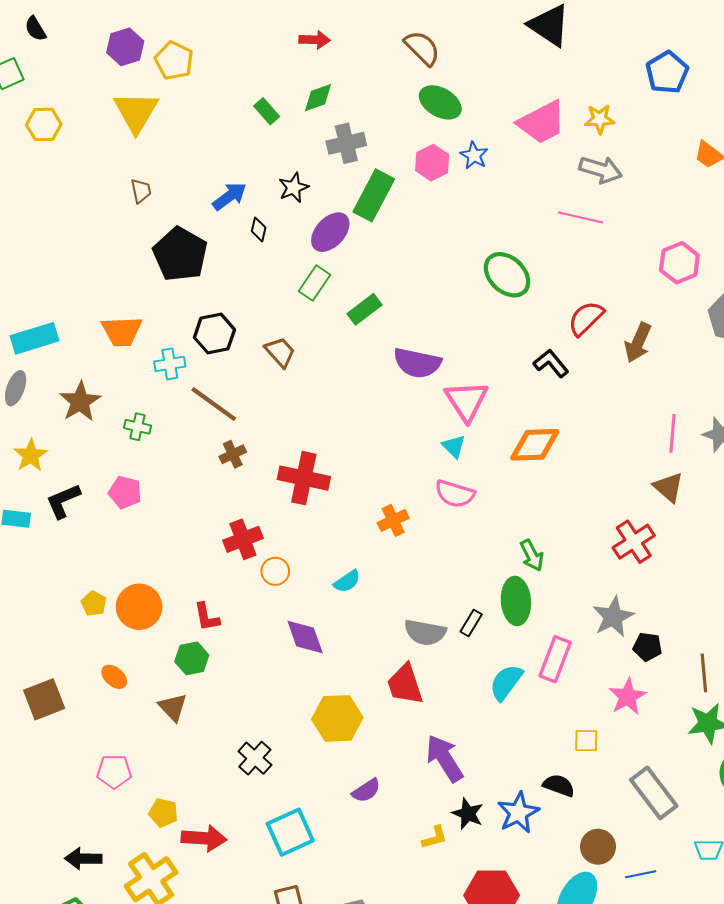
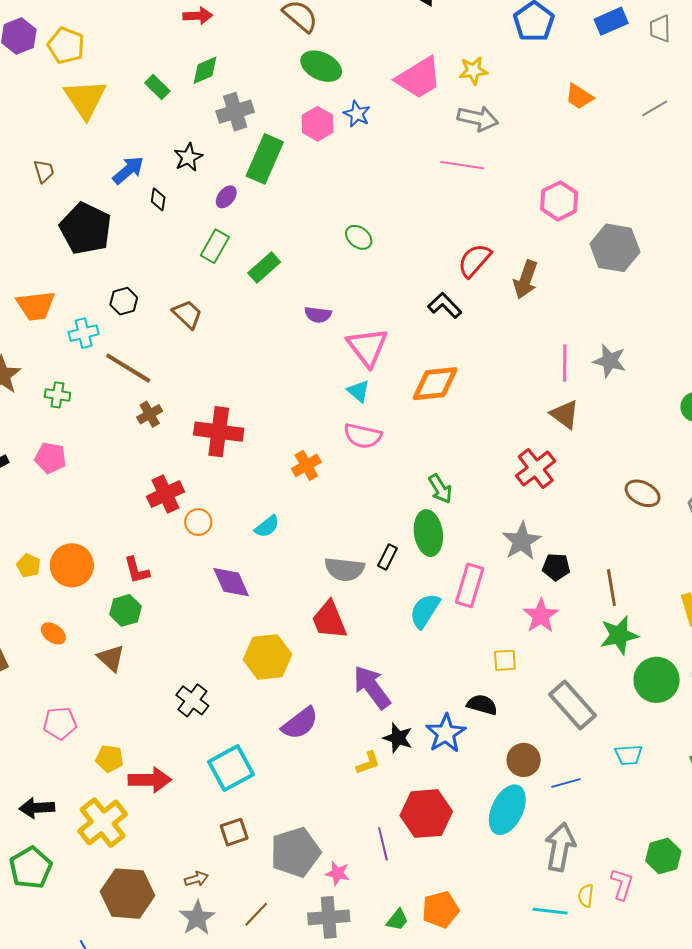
yellow triangle: (136, 112) -> (85, 99), moved
purple ellipse: (330, 232) -> (226, 197), size x0.6
green ellipse: (507, 275) -> (359, 237), moved, size x0.6
black hexagon: (214, 334) -> (124, 301), size x0.7
purple semicircle: (417, 363) -> (318, 315), size x0.6
purple semicircle: (366, 791) -> (300, 723), size x1.4

